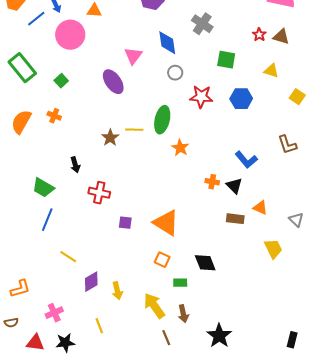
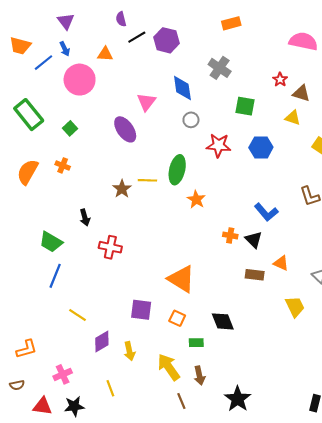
brown triangle: (281, 37) -> (301, 93), moved
purple square: (125, 223) -> (141, 310), moved, size x1.5

